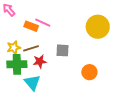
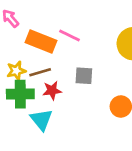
pink line: (43, 23) -> (70, 35), moved
orange rectangle: (31, 26) -> (41, 41), size x1.5

